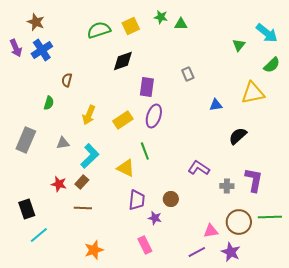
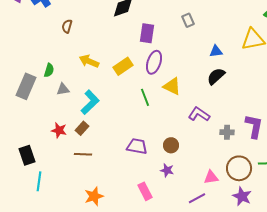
green semicircle: (49, 103) -> (49, 70), moved
yellow arrow: (89, 115) -> (89, 61), turned 90
black semicircle: (238, 136) -> (216, 76), moved
yellow triangle: (126, 168) -> (172, 86), moved
purple trapezoid: (137, 200) -> (137, 146), turned -85
purple star: (155, 218) -> (167, 170), moved
cyan line: (39, 235) -> (39, 181), turned -42
purple star: (231, 252) -> (242, 196), moved

